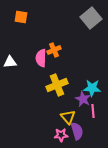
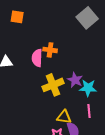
orange cross: (54, 50) -> (50, 50), turned 32
purple star: (83, 99) -> (75, 80), moved
yellow triangle: (68, 117) -> (64, 117), turned -42

